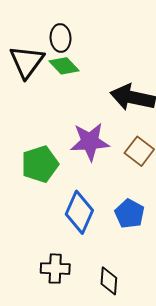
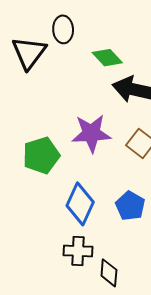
green diamond: (64, 66) -> (107, 58), moved
black cross: (55, 269) -> (78, 251), moved

